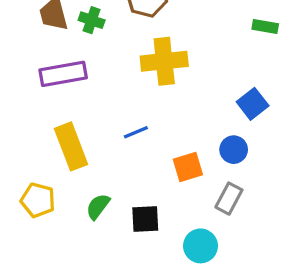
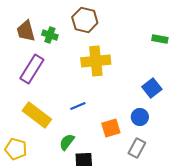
purple rectangle: (63, 74) -> (32, 69), turned -48
yellow rectangle: (71, 146) -> (37, 115), turned -32
green semicircle: (98, 206) -> (67, 142), moved

